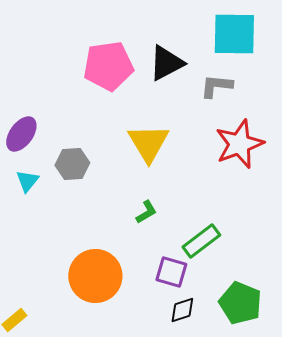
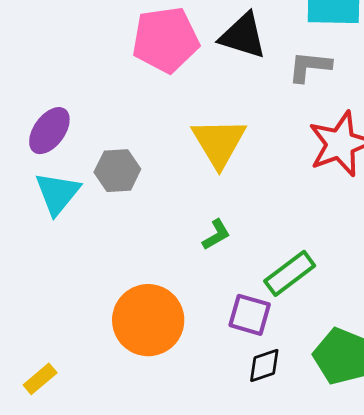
black triangle: (166, 63) -> (243, 36), turned 45
cyan triangle: (27, 181) -> (57, 193), size x1.5

